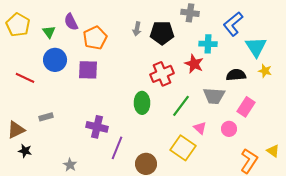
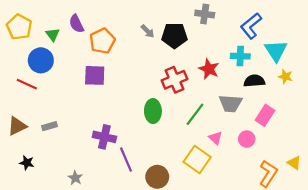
gray arrow: (137, 29) -> (148, 31), turned -56
cyan cross: (208, 44) -> (240, 56), moved
blue circle: (55, 60) -> (41, 60), moved
brown triangle: (16, 130) -> (17, 126), moved
purple line: (117, 148) -> (126, 160), turned -45

